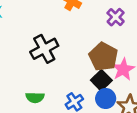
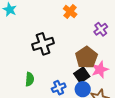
green semicircle: (35, 97) -> (30, 79), turned -96

